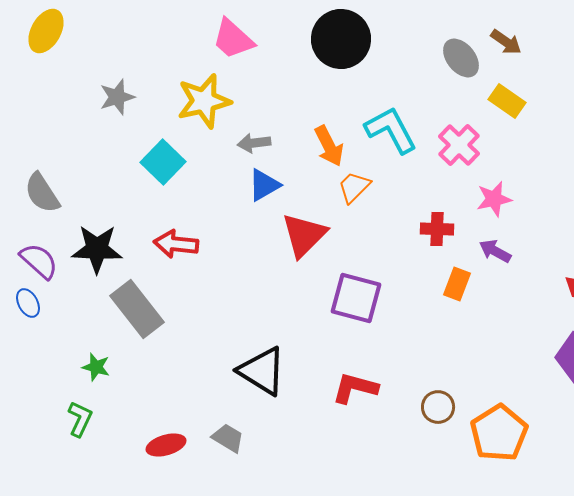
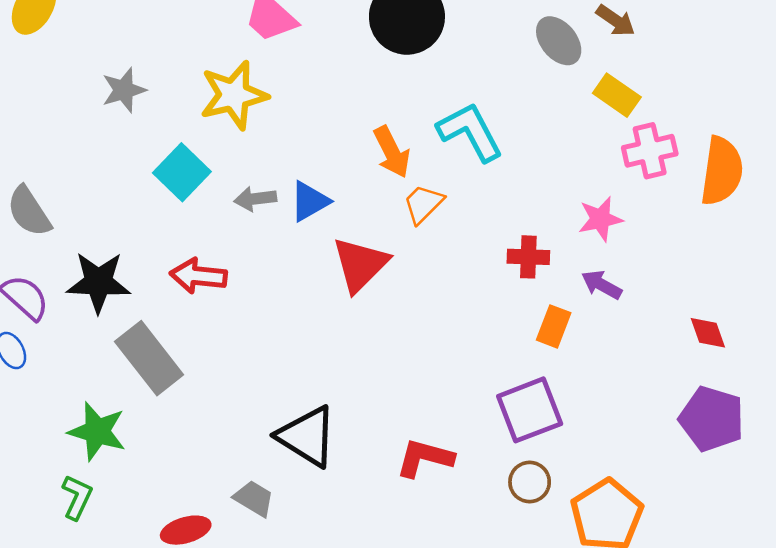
gray arrow: (254, 143) -> (255, 199), moved
pink cross: (459, 145) -> (650, 151), moved, turned 33
purple square: (356, 298) -> (530, 410), moved, turned -36
green star: (96, 367) -> (97, 431), size x1.6
gray trapezoid: (228, 438) -> (254, 498), moved

